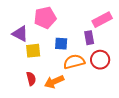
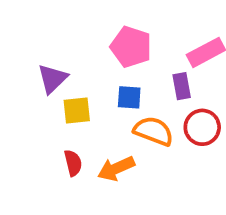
pink pentagon: (45, 18) -> (131, 47), moved, turned 30
purple triangle: (20, 34) -> (52, 79), turned 48
orange semicircle: (74, 62) -> (154, 131), turned 35

